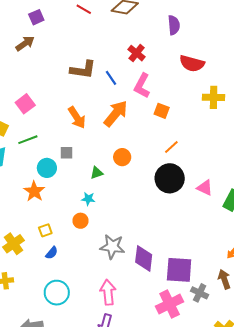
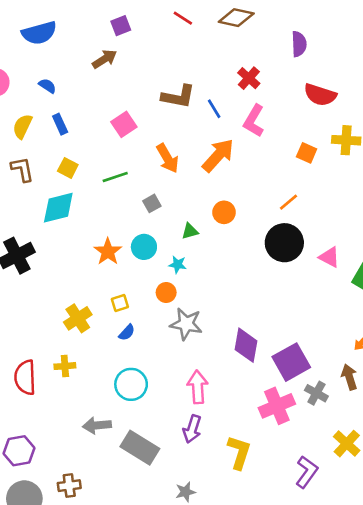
pink square: (25, 104) -> (124, 124), moved
orange square: (162, 111) -> (307, 153), moved
green line: (28, 140) -> (115, 177), moved
gray square: (66, 153) -> (152, 203), turned -32
cyan circle: (47, 168) -> (144, 247), moved
gray star: (112, 247) -> (186, 324), moved
purple square: (179, 270) -> (291, 362), turned -36

